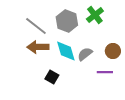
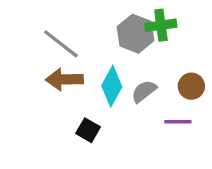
green cross: (95, 15) -> (161, 25), turned 30
gray hexagon: (67, 21) -> (135, 34), moved
cyan diamond: (66, 51) -> (112, 86), turned 45

